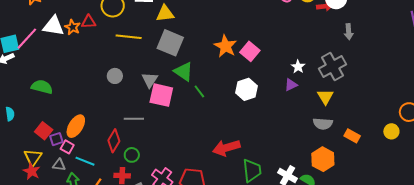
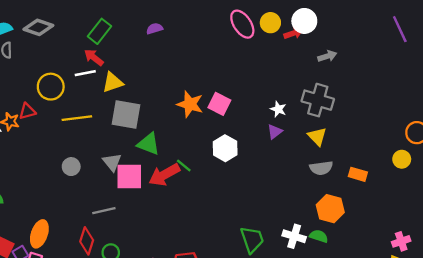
gray arrow: (349, 32) -> (327, 56), turned -91
gray cross: (333, 67) -> (318, 100), turned -32
green line: (199, 91) -> (184, 166), moved
red arrow: (226, 148) -> (164, 175), moved

